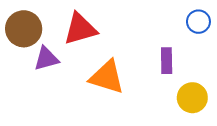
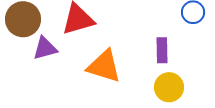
yellow circle: (192, 98) -> (169, 87), moved

